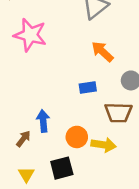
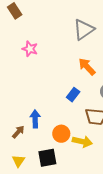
pink star: (30, 35) -> (30, 49), size x0.6
blue rectangle: (88, 88) -> (73, 95), turned -48

